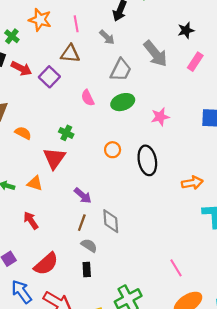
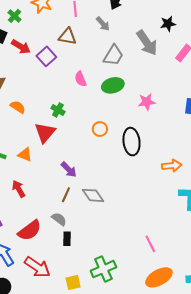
black star: (186, 30) -> (168, 24), moved
gray diamond: (111, 221) -> (93, 195), turned -35
gray semicircle: (89, 245) -> (59, 219), moved

